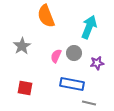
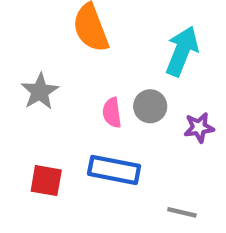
pink semicircle: (56, 56) -> (112, 113), turned -32
blue rectangle: (72, 84) -> (114, 170), moved

